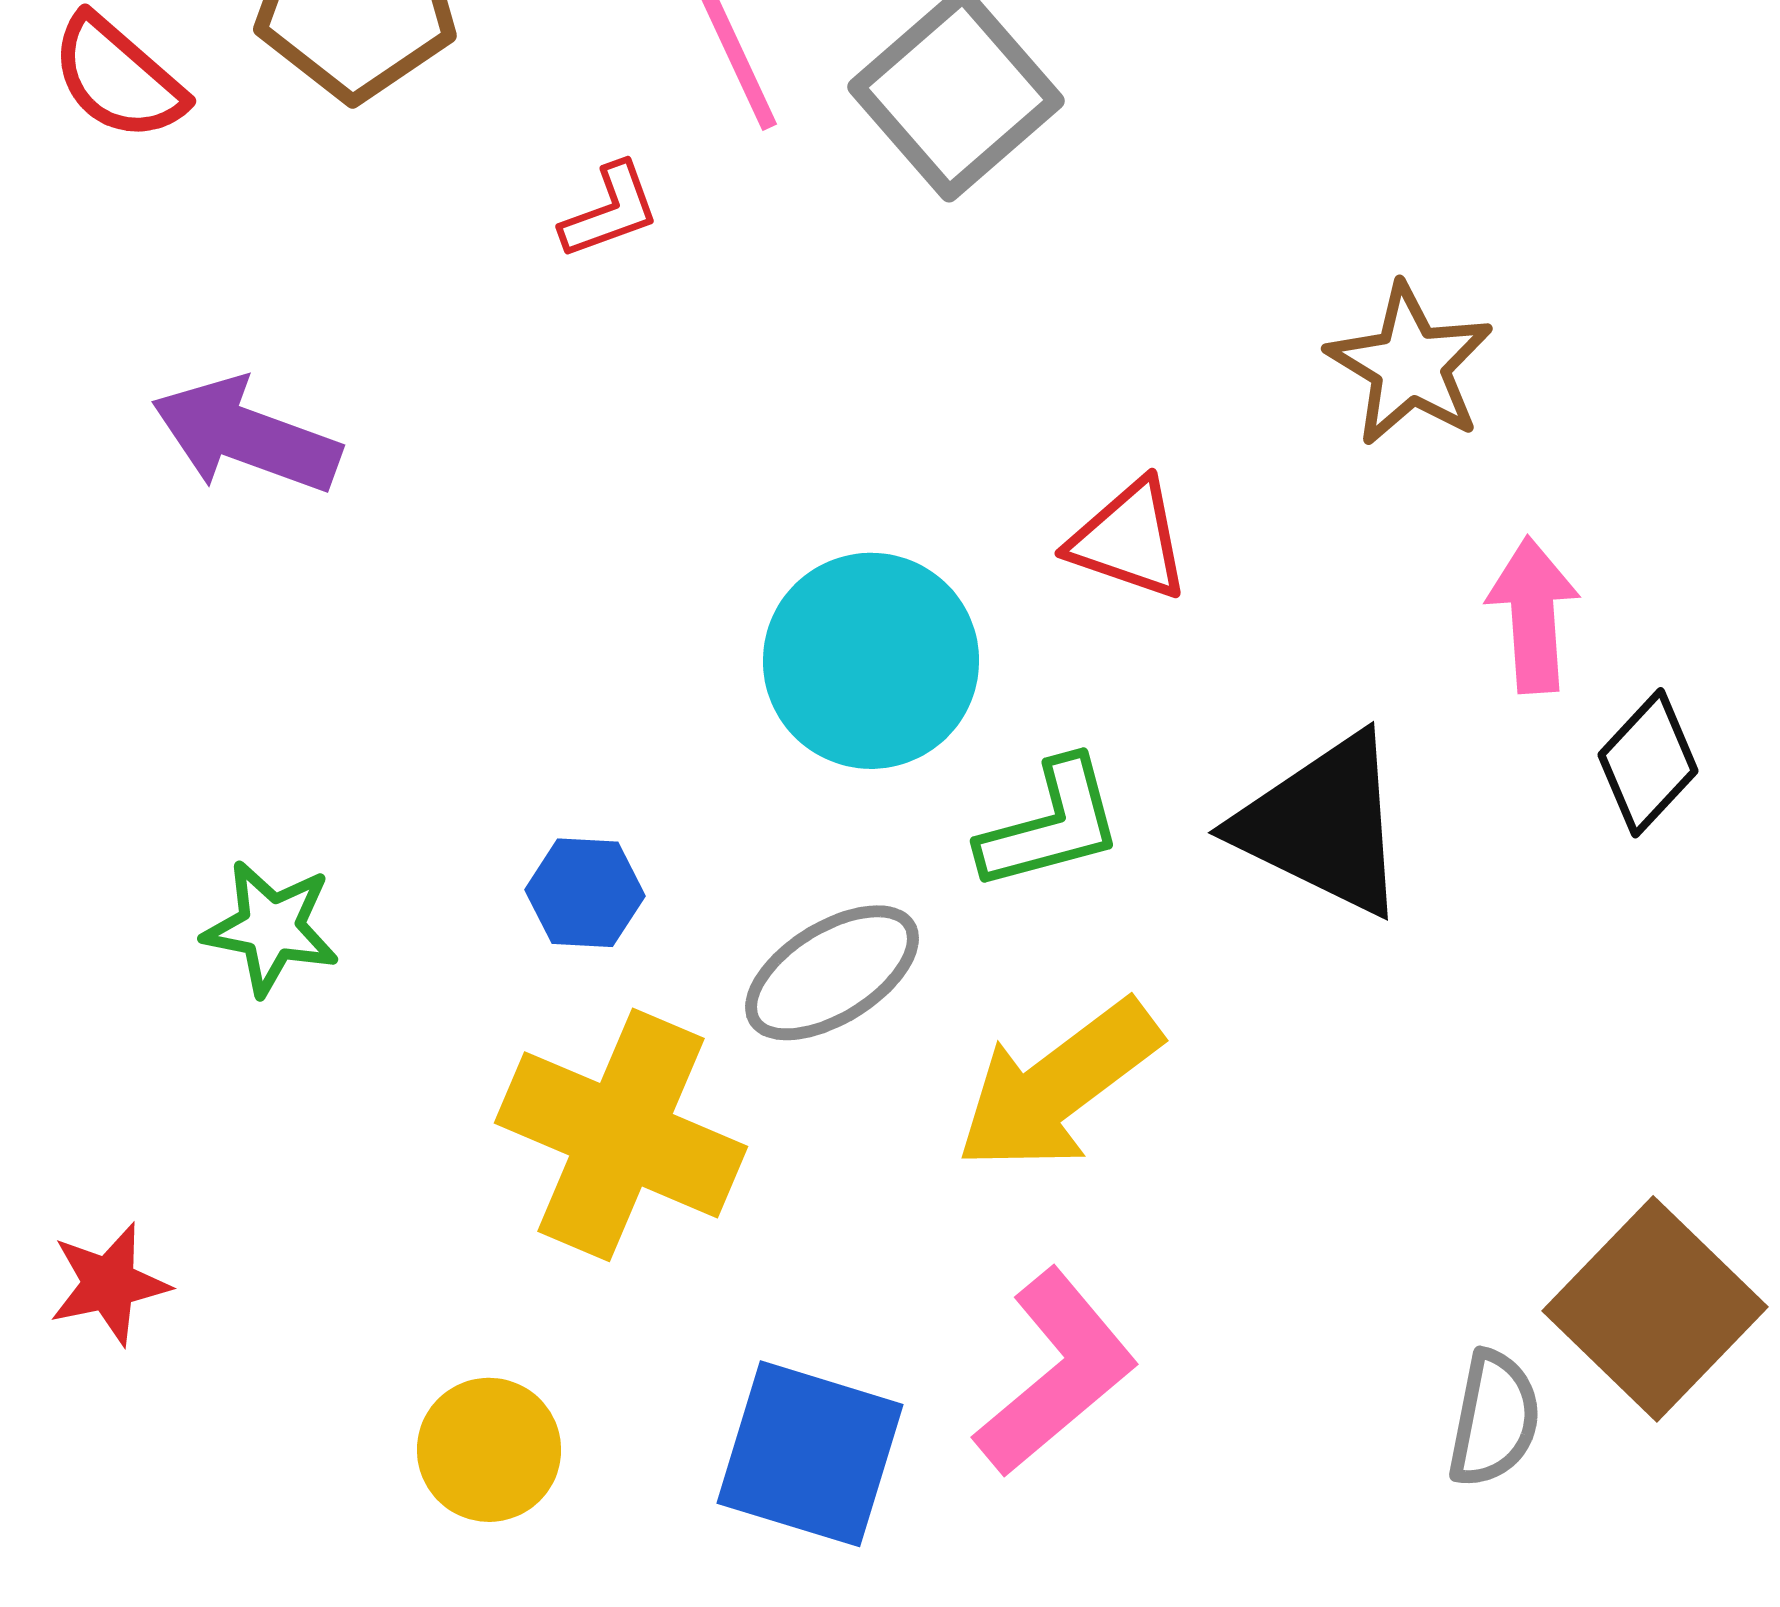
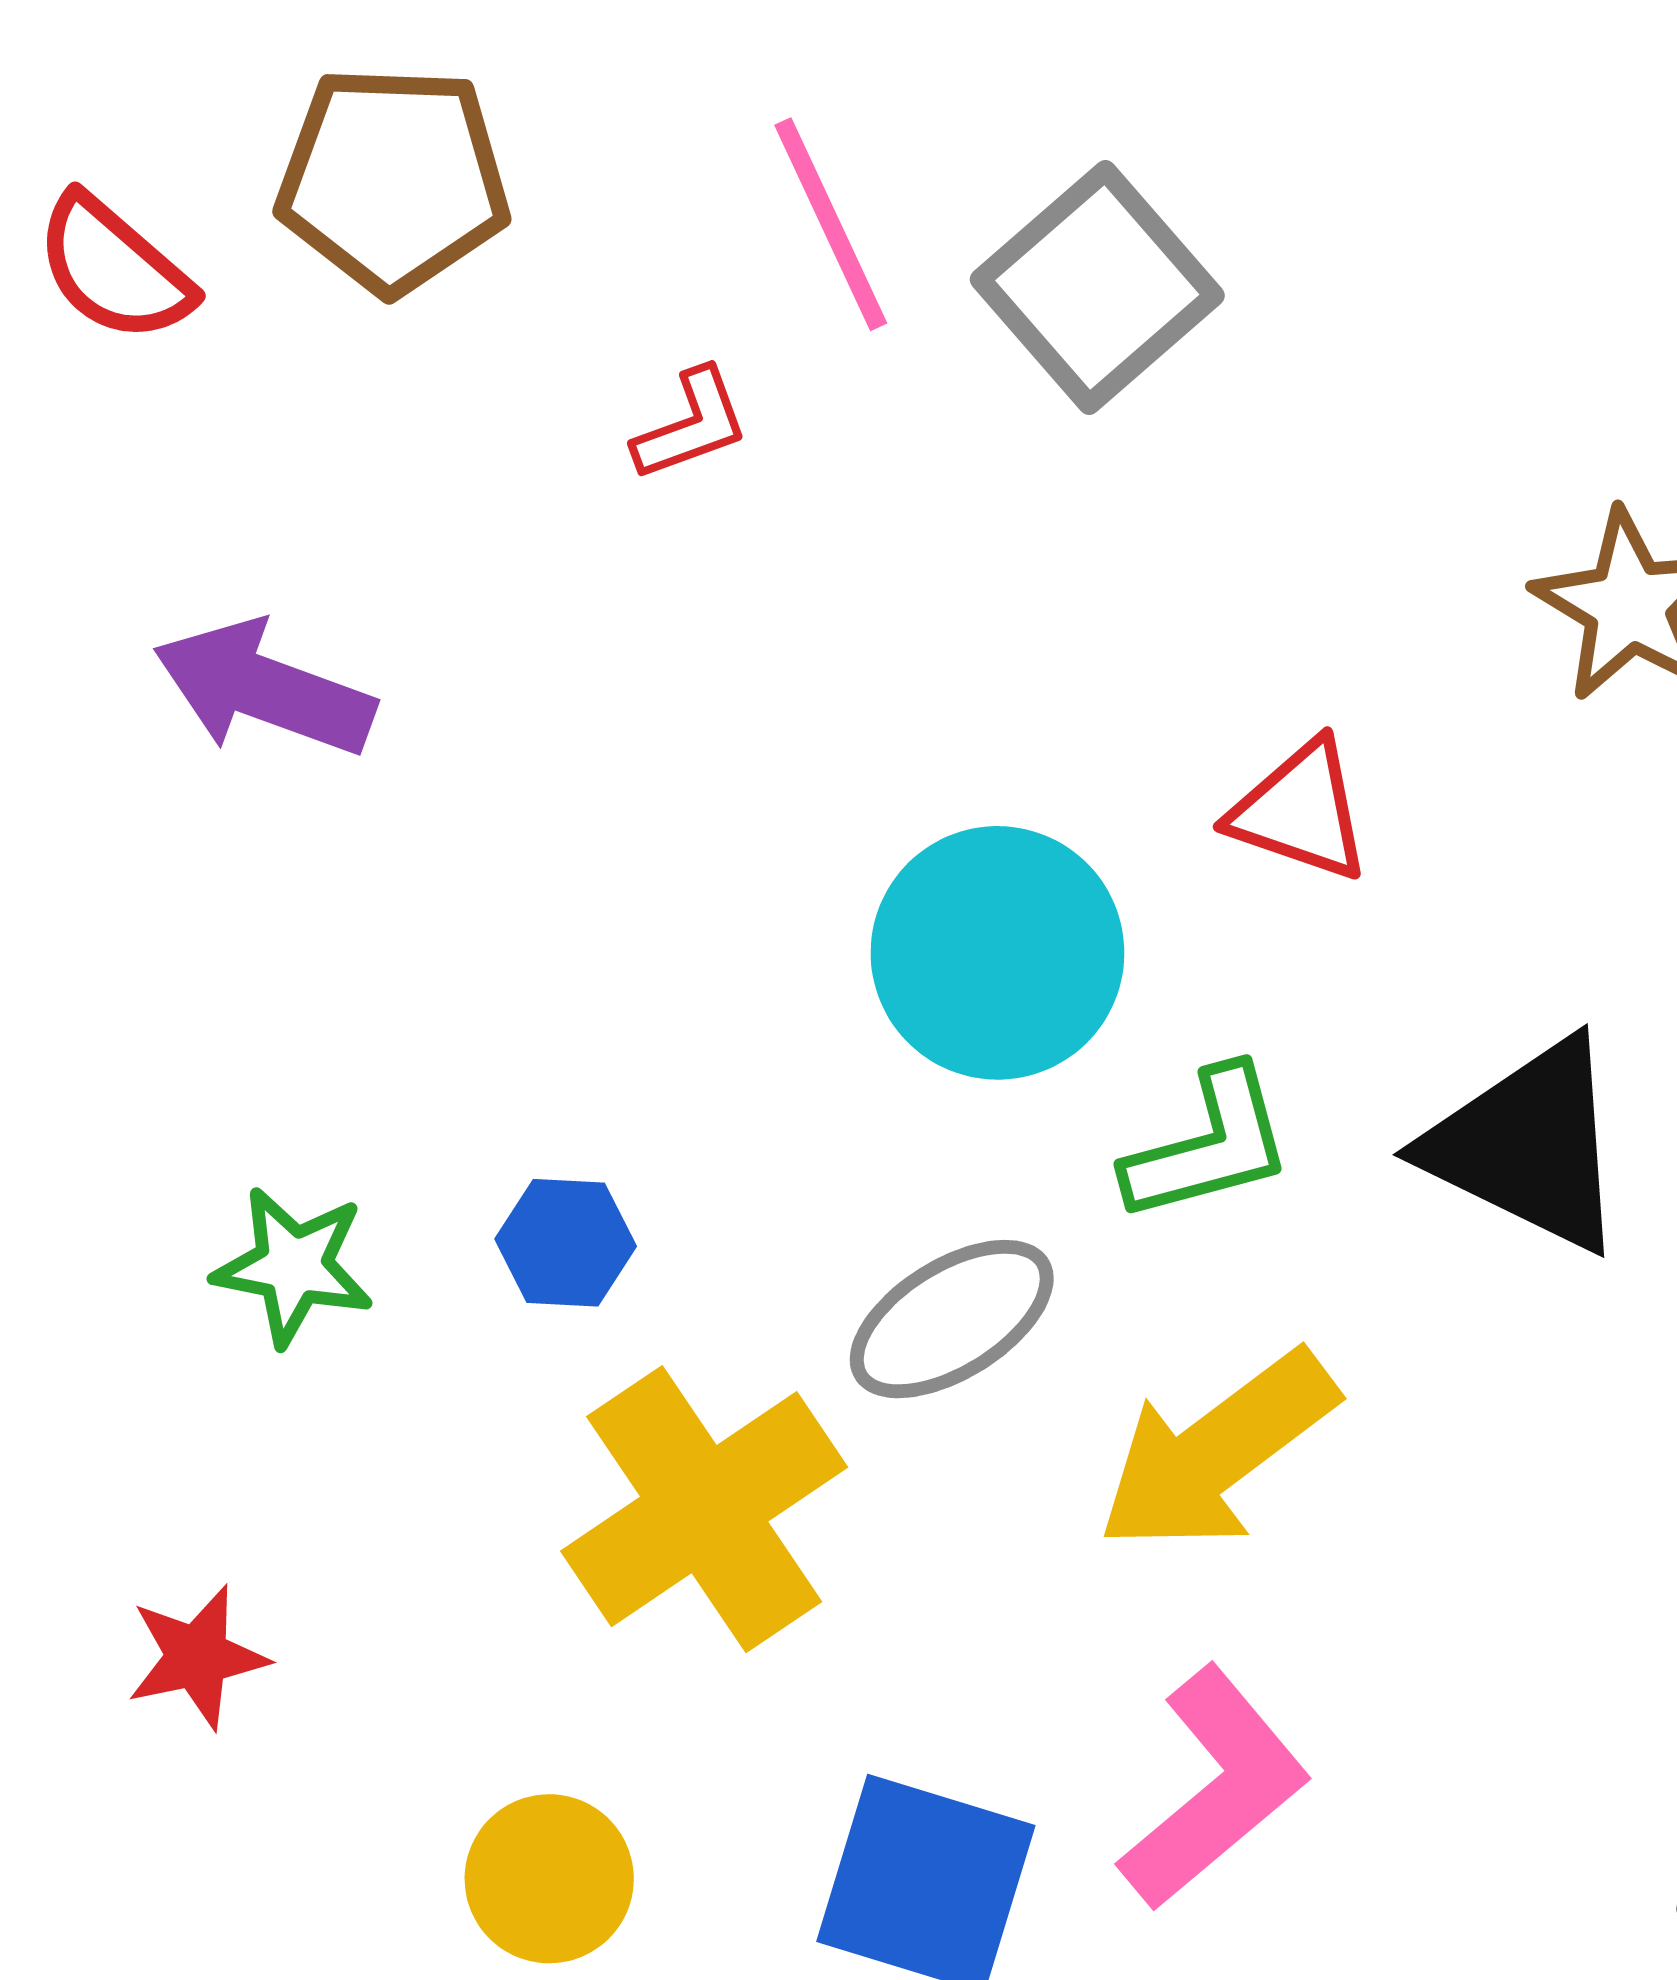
blue hexagon: (585, 893) -> (566, 1243), moved
yellow cross: (621, 1135) -> (704, 1509), turned 33
red star: (109, 1284) -> (197, 1657), moved

